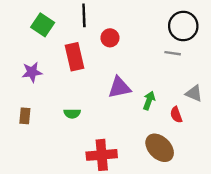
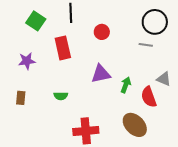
red circle: (110, 38) -> (102, 32), moved
red semicircle: (176, 115) -> (149, 97), size x1.5

